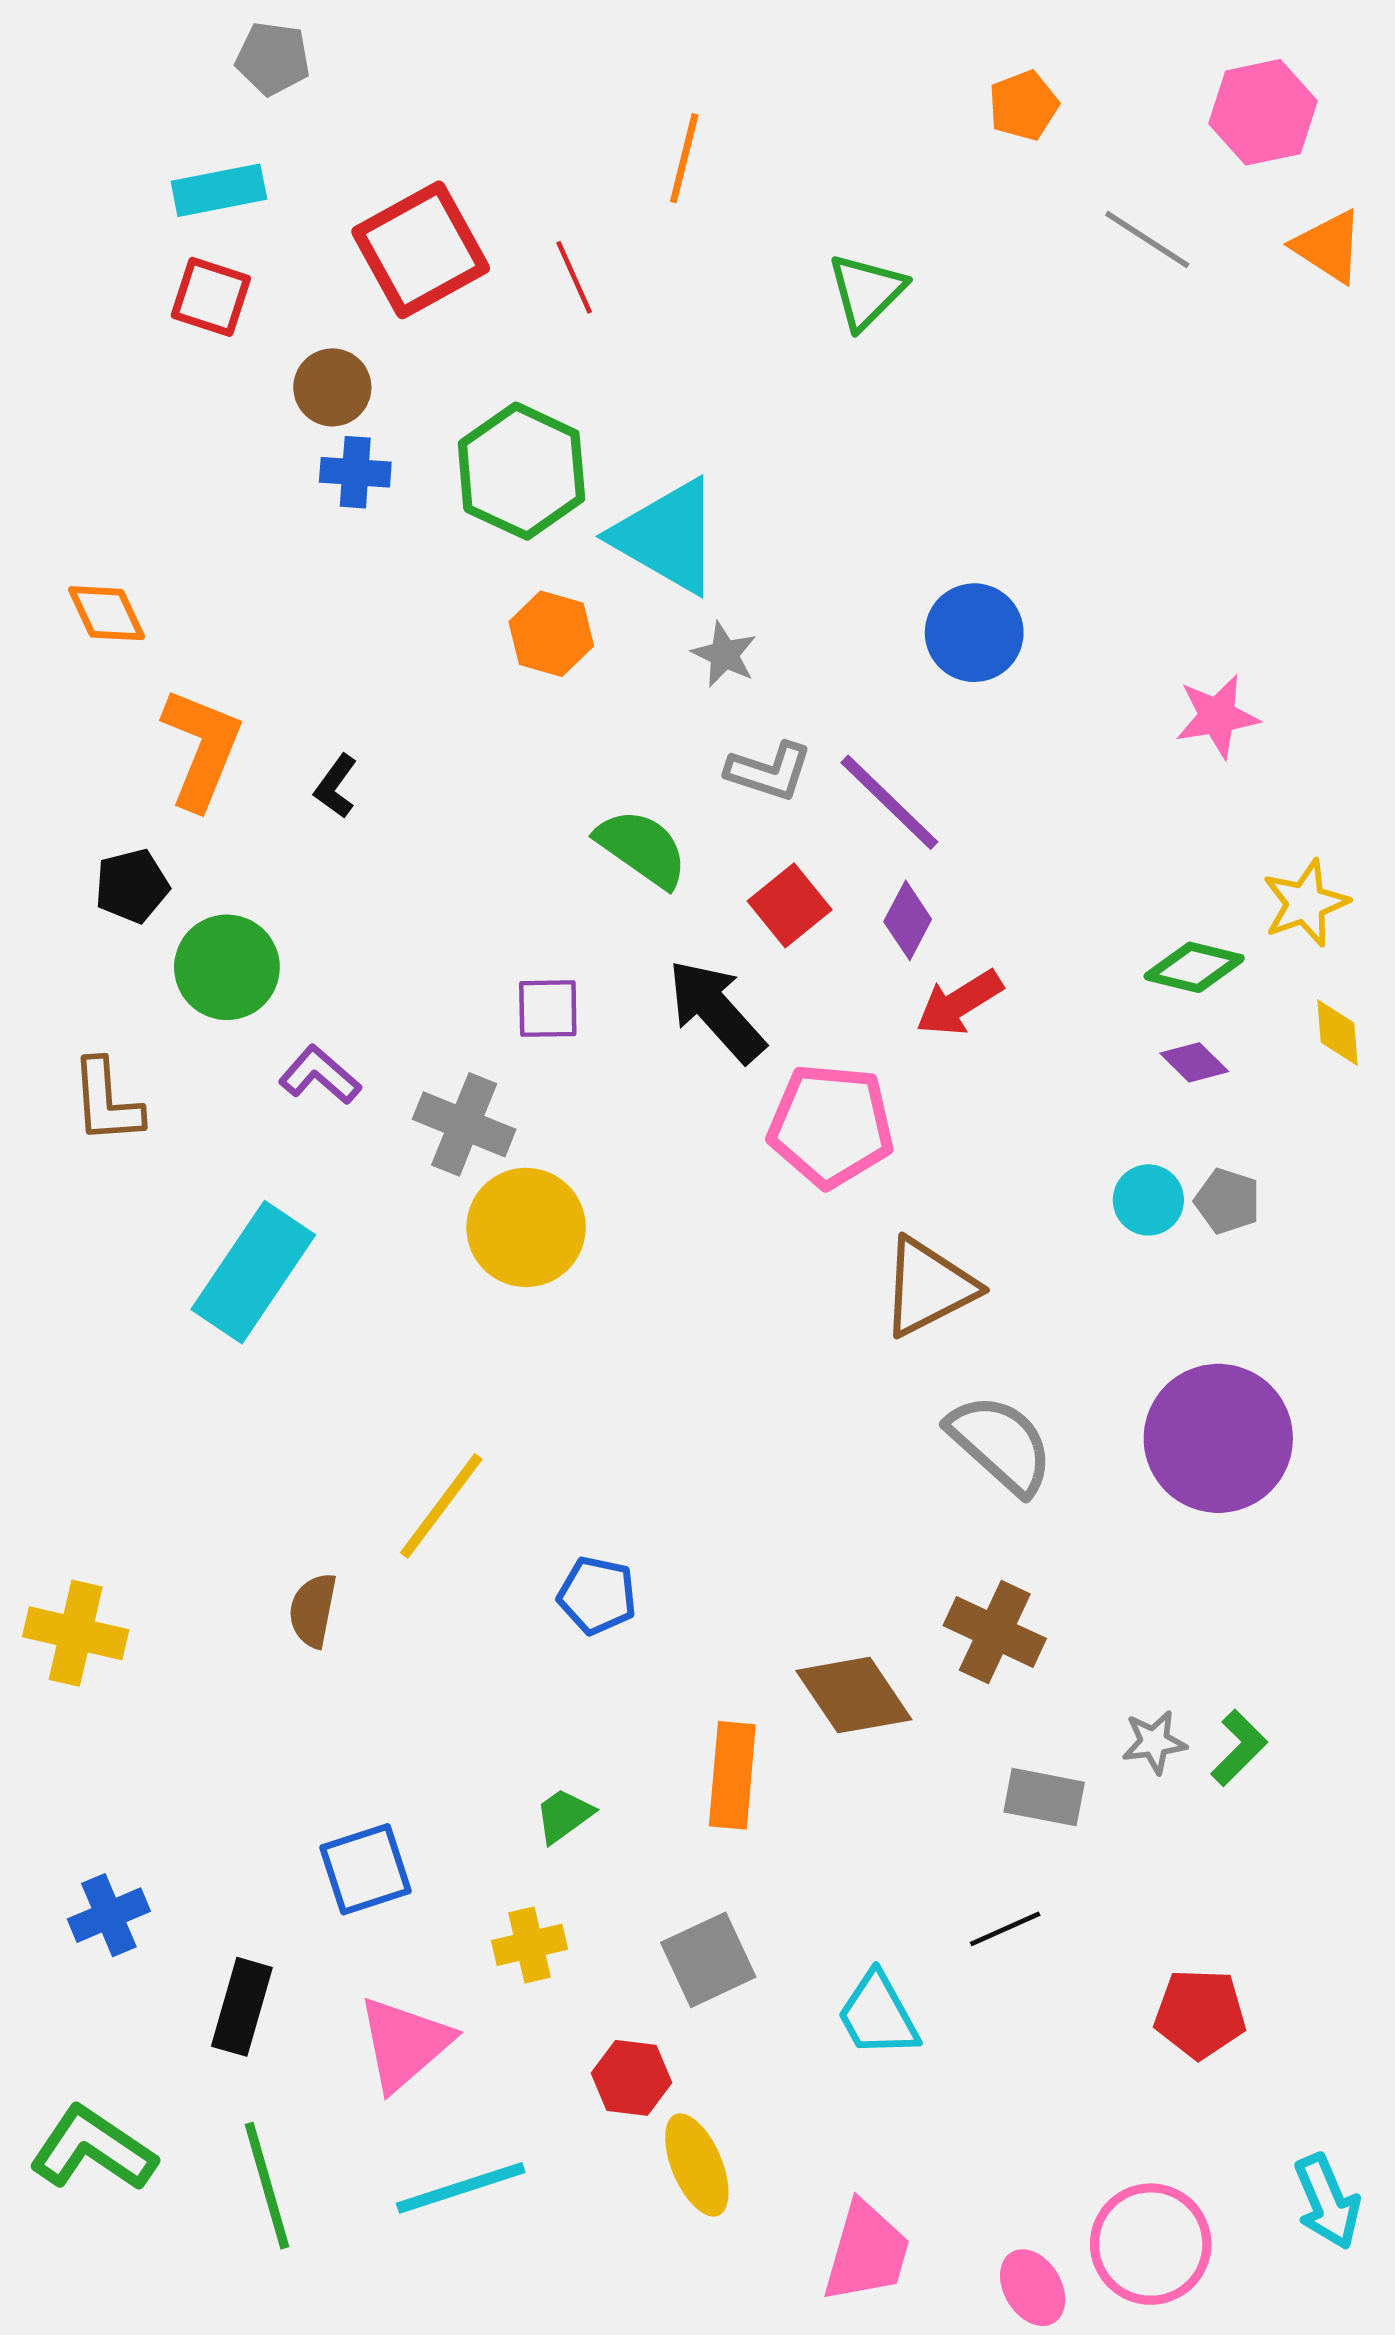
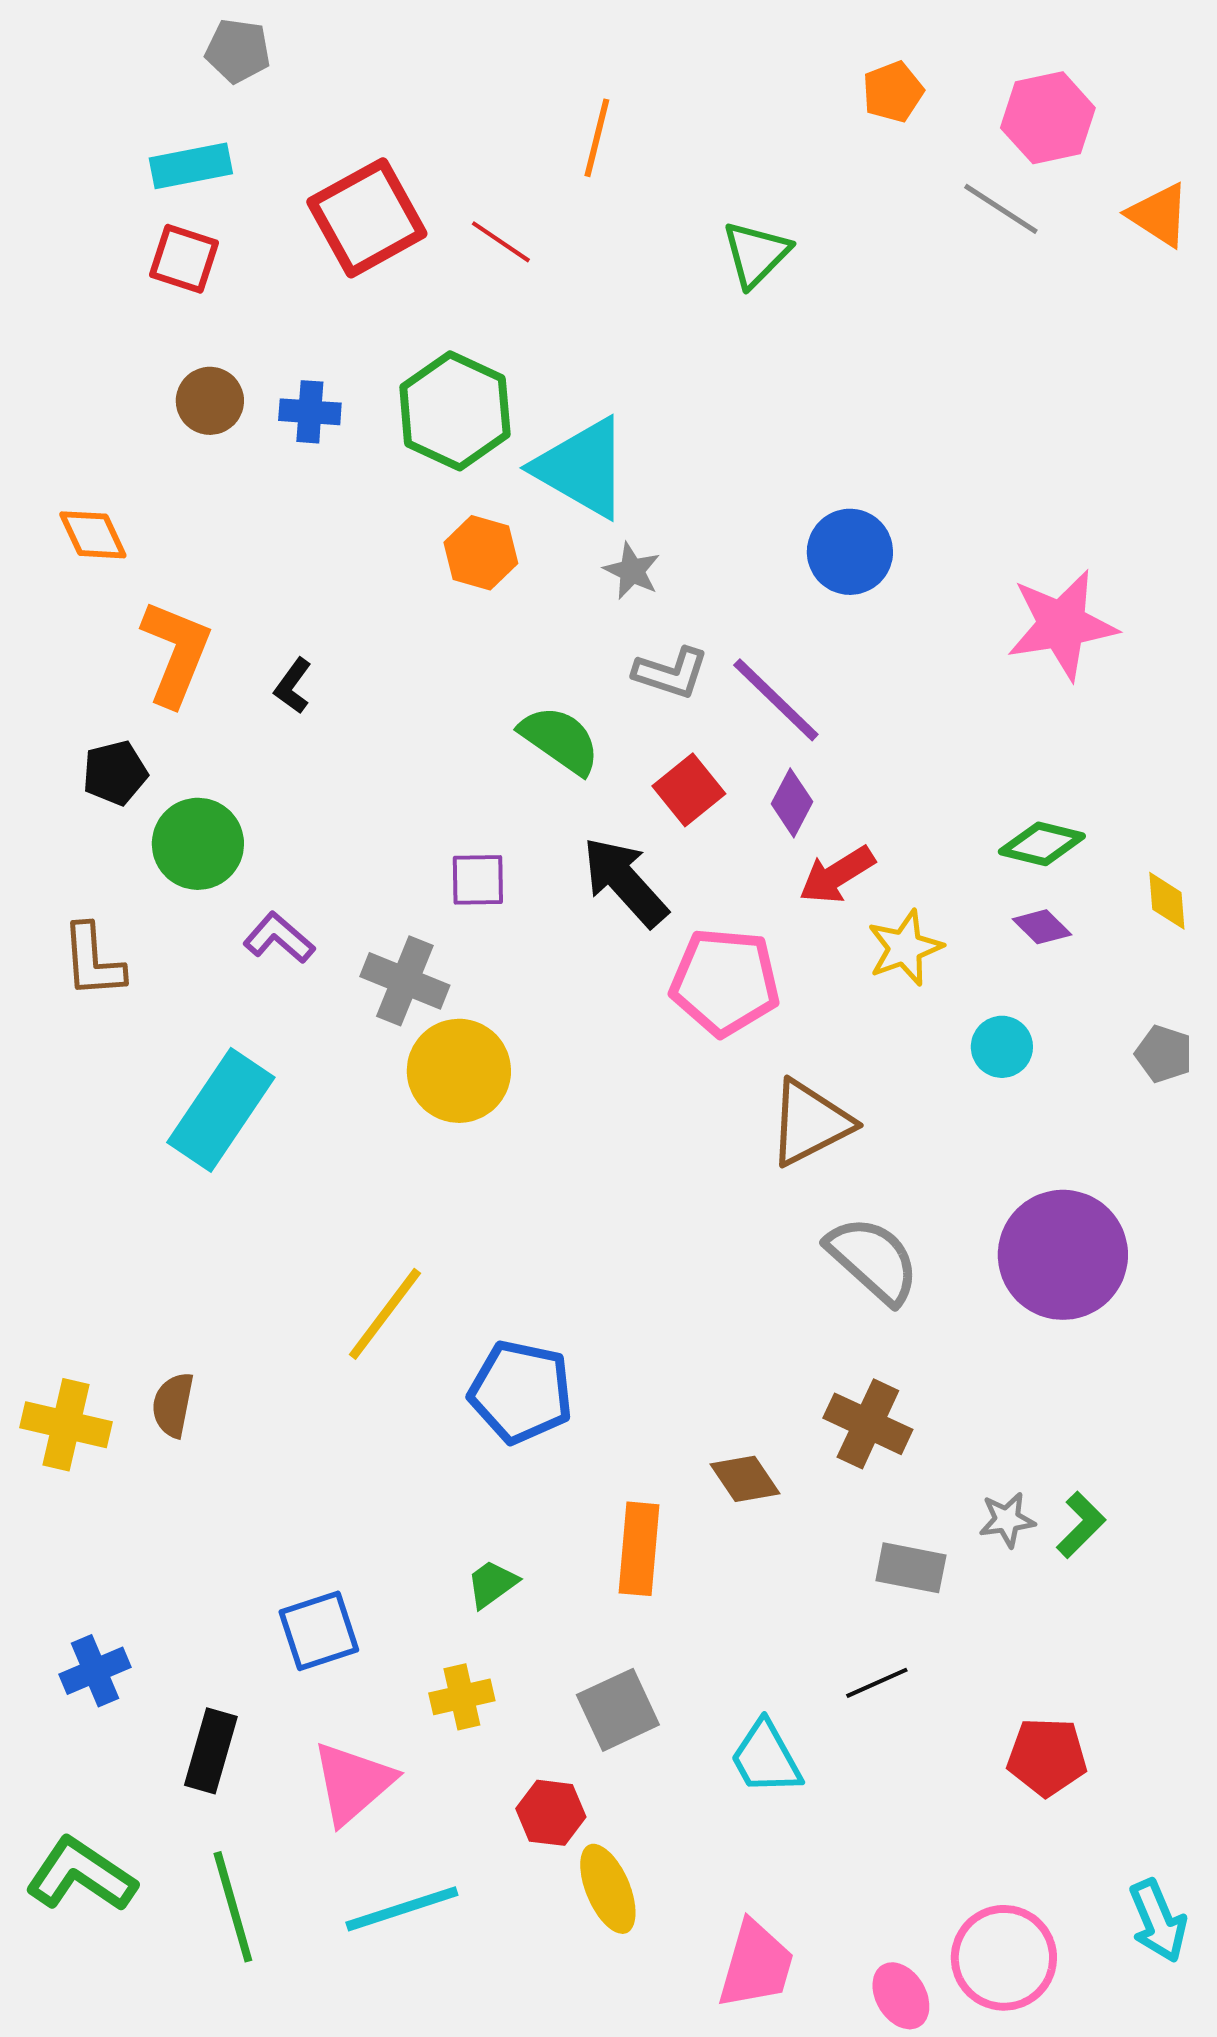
pink hexagon: (1263, 112) -> (1048, 118), moved
red line: (574, 277) -> (501, 242), turned -32
brown circle: (332, 387) -> (210, 401), moved
pink star: (1217, 716) -> (1062, 625), size x1.5
yellow star: (1305, 903) -> (905, 948), moved
gray pentagon: (1227, 1201) -> (1164, 1054), moved
blue pentagon: (597, 1595) -> (521, 1392), size x1.5
brown semicircle: (313, 1610) -> (173, 1405), moved
brown diamond: (854, 1695) -> (745, 1479), size x0.7

